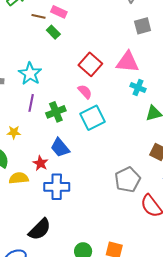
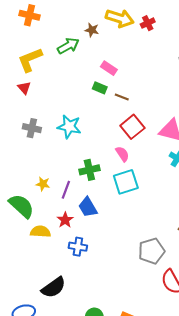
brown line: (38, 16) -> (122, 97), moved
green rectangle: (53, 32) -> (100, 88), turned -32
cyan star: (30, 74) -> (69, 127), turned -30
purple line: (31, 103) -> (66, 190), moved
blue cross: (57, 187) -> (78, 247), size x0.7

